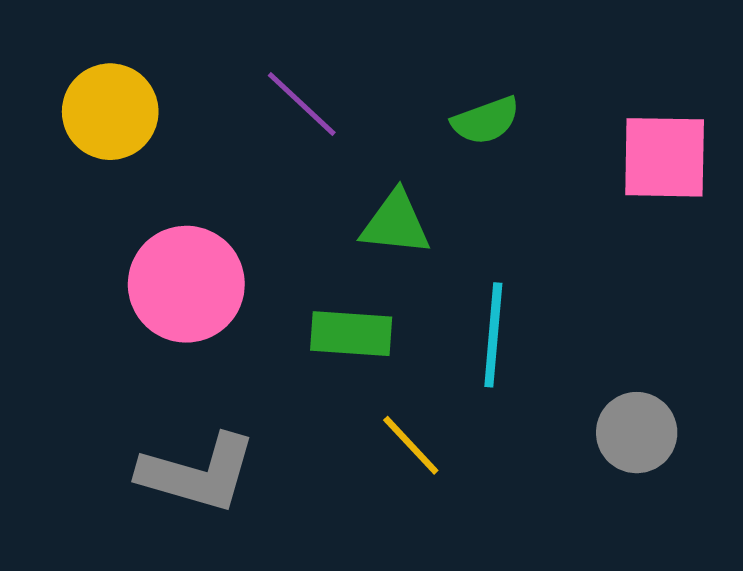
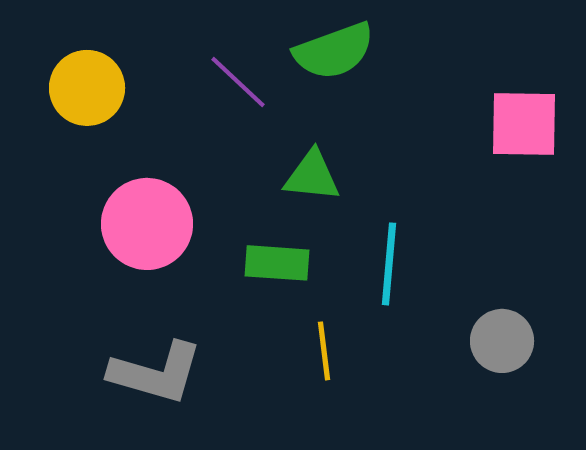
green semicircle: (486, 121) -> (334, 51), moved, size x1.5
yellow line: (411, 445) -> (324, 351), turned 36

